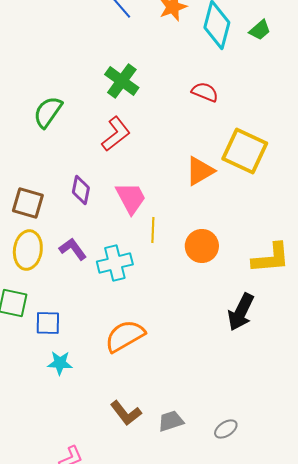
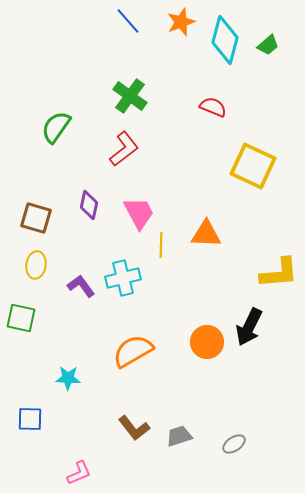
orange triangle: (200, 171) -> (206, 234), moved, turned 32
orange circle: (202, 246) -> (207, 342), moved
purple L-shape: (73, 249) -> (81, 286), moved
yellow ellipse: (28, 250) -> (36, 265), size x0.7
blue square: (48, 323) -> (30, 419), moved

